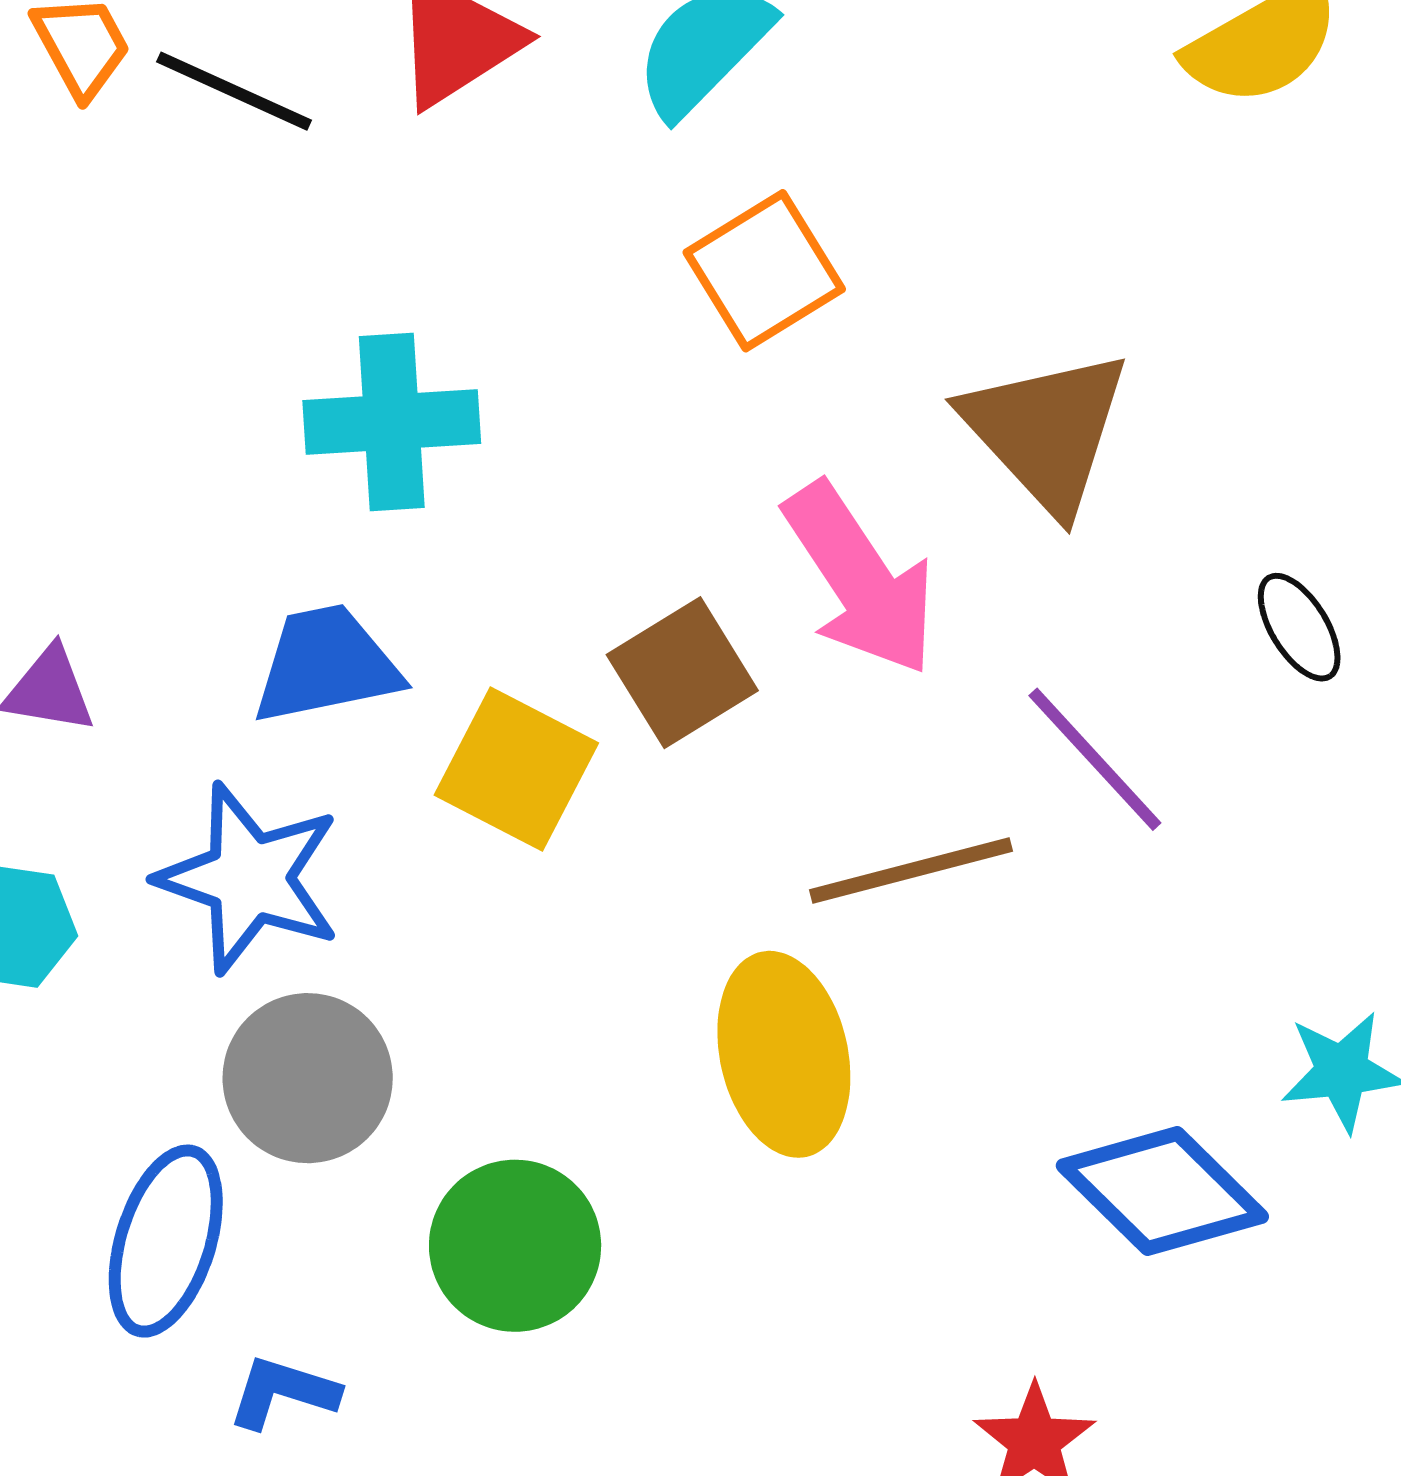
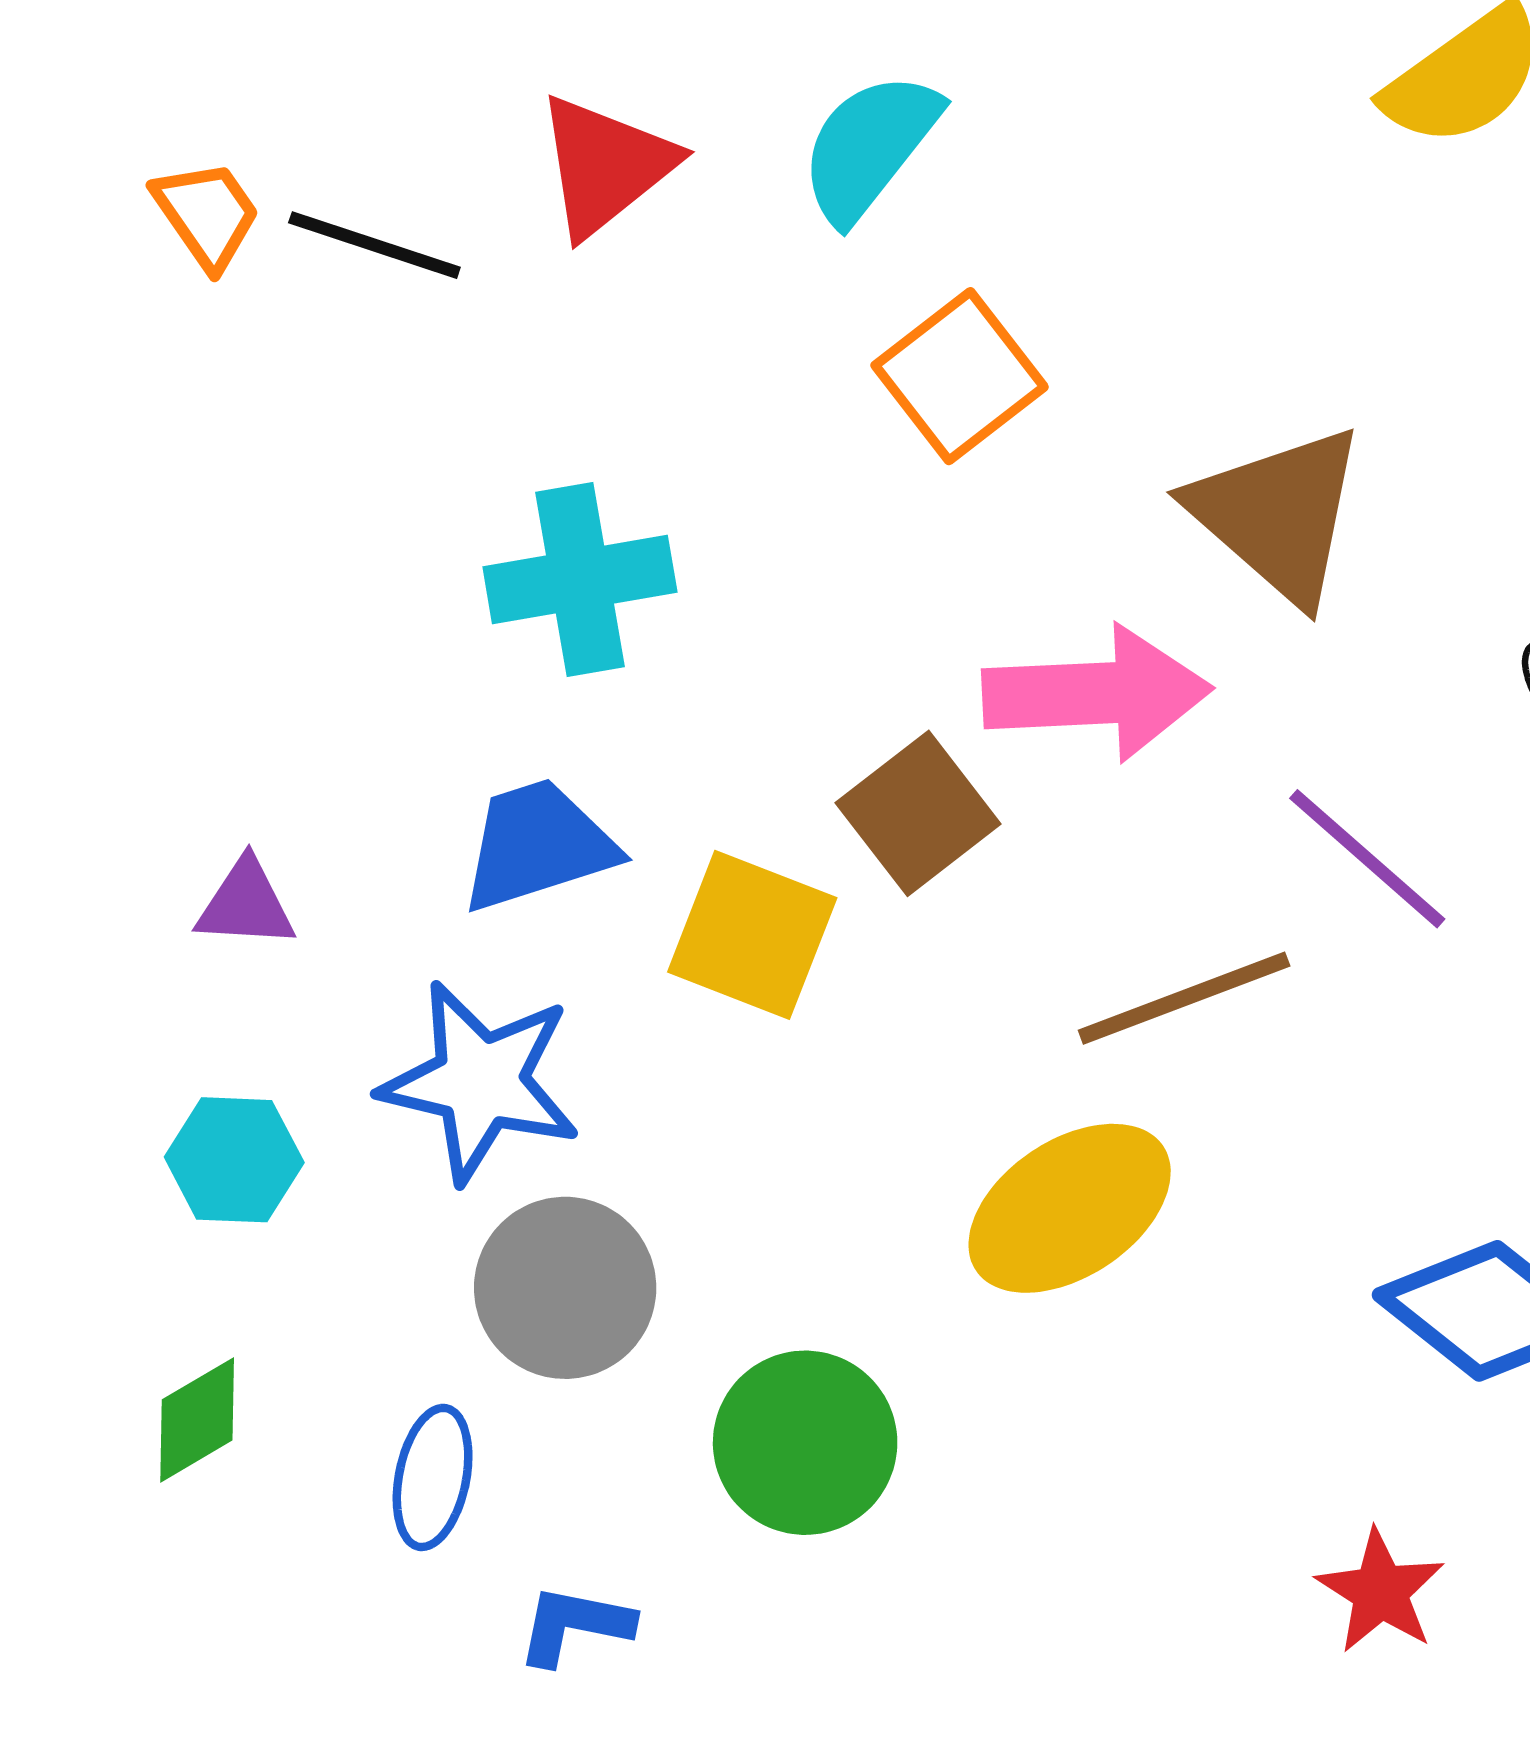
pink arrow: (860, 579) -> (1097, 693), turned -53
yellow ellipse: (784, 1054) -> (1070, 1208), turned 75
blue ellipse: (166, 1241) -> (433, 1477), size x0.7

